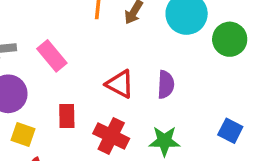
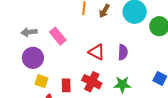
red rectangle: (67, 116) -> (66, 85), moved

